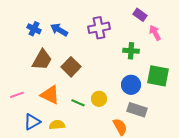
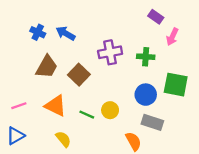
purple cross: (99, 28) -> (110, 52), moved
pink arrow: (155, 33) -> (172, 37), turned -126
blue triangle: (32, 122) -> (15, 136), moved
yellow semicircle: (57, 125) -> (63, 139), turned 56

